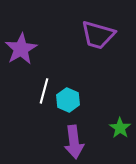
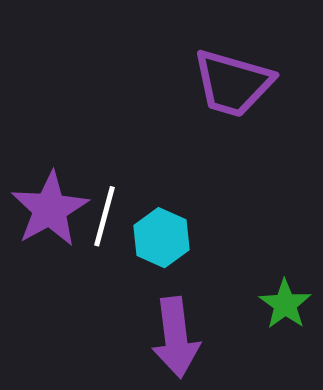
purple star: (21, 49) -> (50, 209), moved

